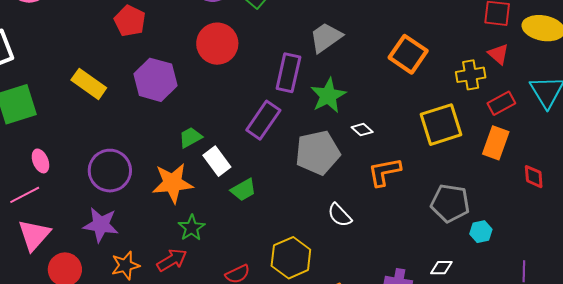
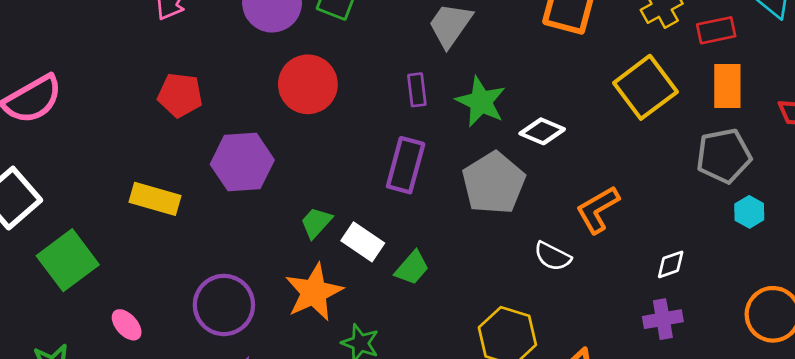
purple rectangle: (288, 73) -> (417, 90), size x0.6
red rectangle: (501, 103) -> (716, 30), turned 36
white diamond: (362, 130) -> (542, 131), size x1.4
orange L-shape: (384, 172) -> (598, 209), moved
gray pentagon: (450, 203) -> (724, 156), moved
white diamond: (441, 268) -> (671, 264), moved

